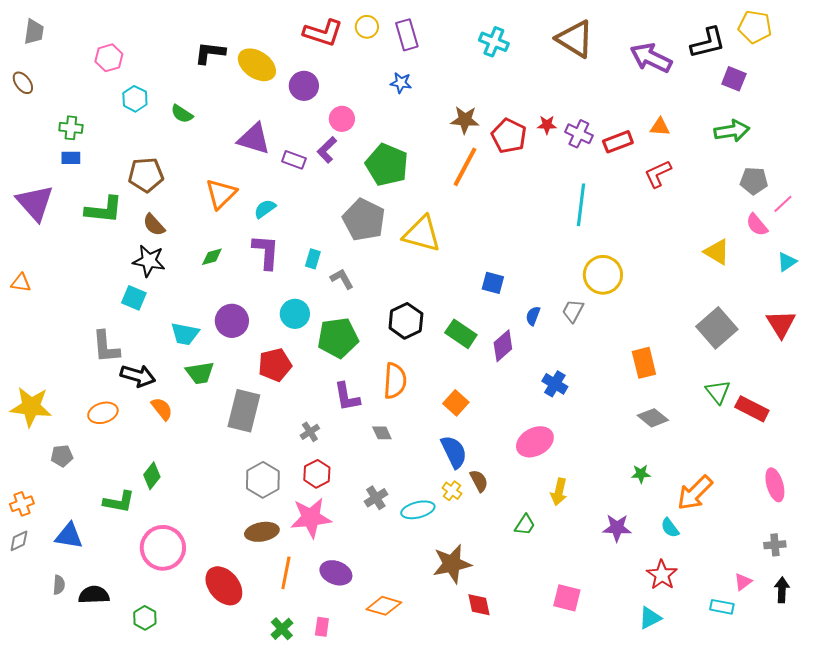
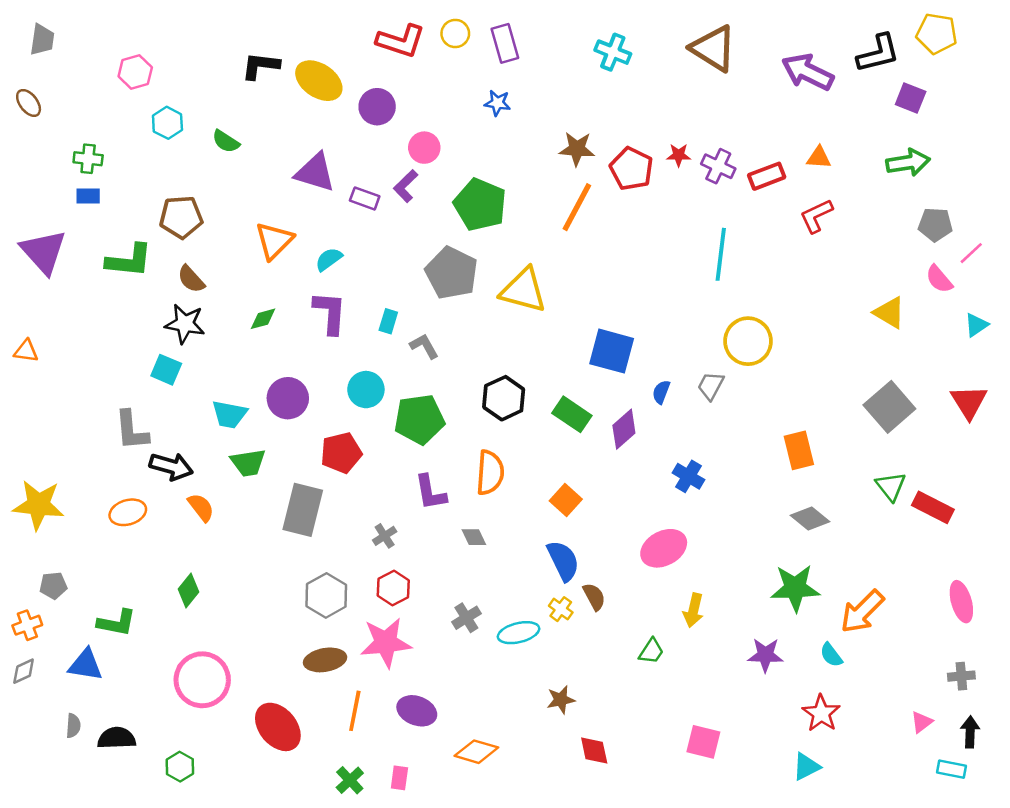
blue square: (493, 283) -> (612, 351), size x1.6
gray pentagon: (62, 456) -> (53, 586), moved
green star: (641, 474) -> (795, 588), size x2.0
green L-shape: (119, 502) -> (117, 623), moved
brown star: (452, 564) -> (561, 700), size x0.6
cyan rectangle: (722, 607) -> (951, 769), moved

